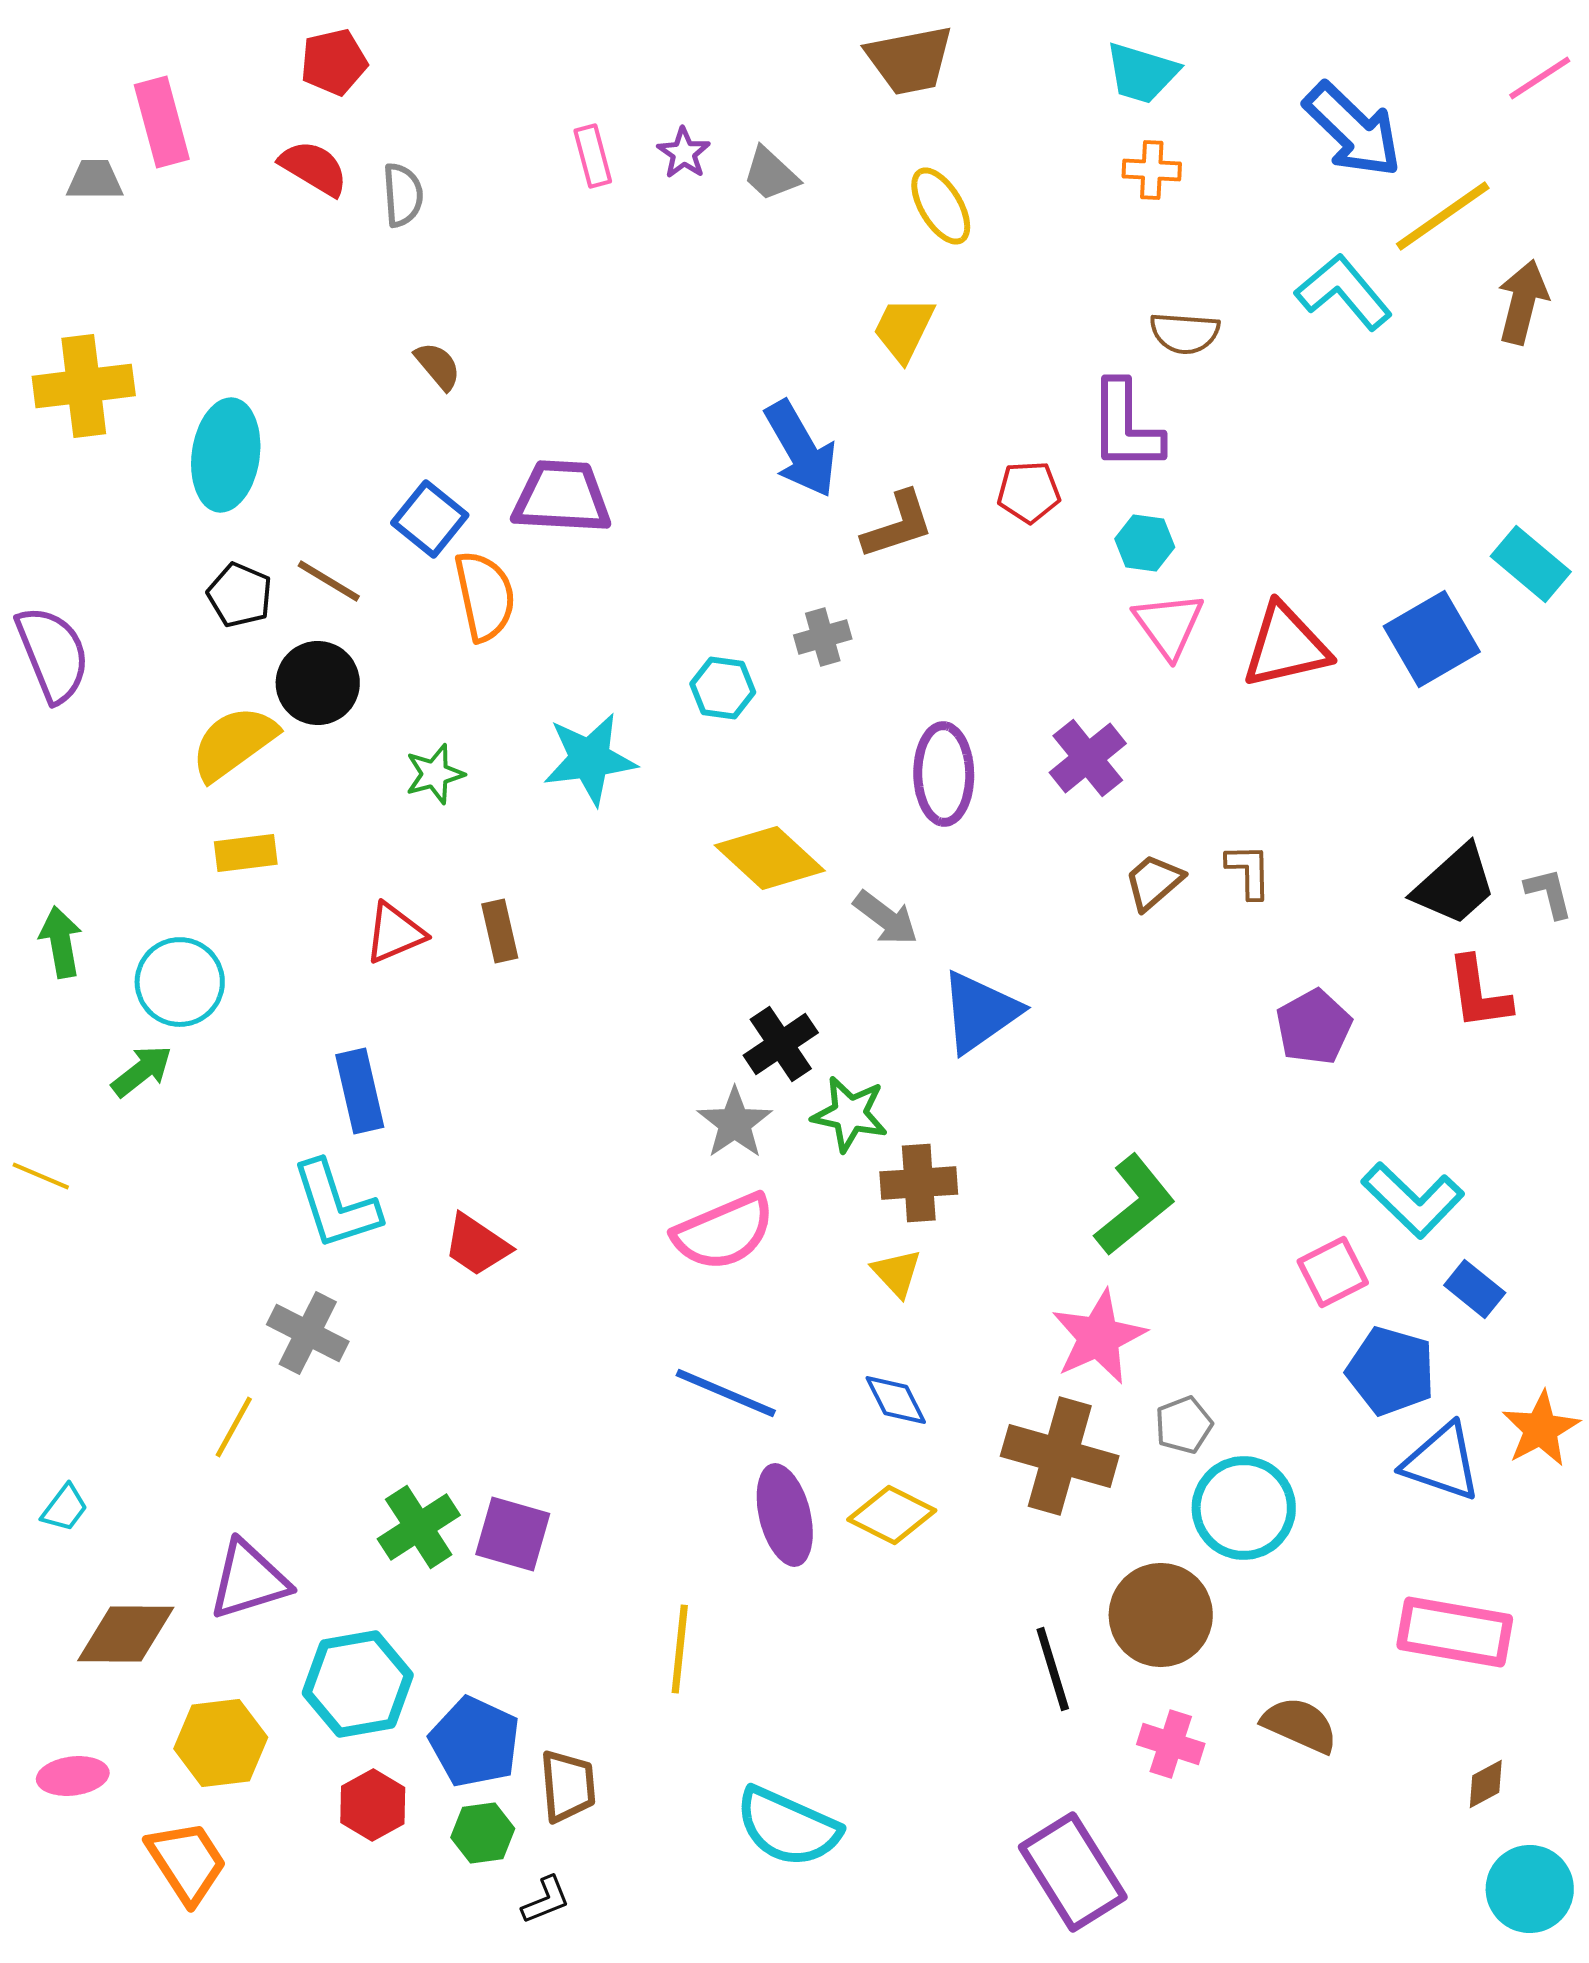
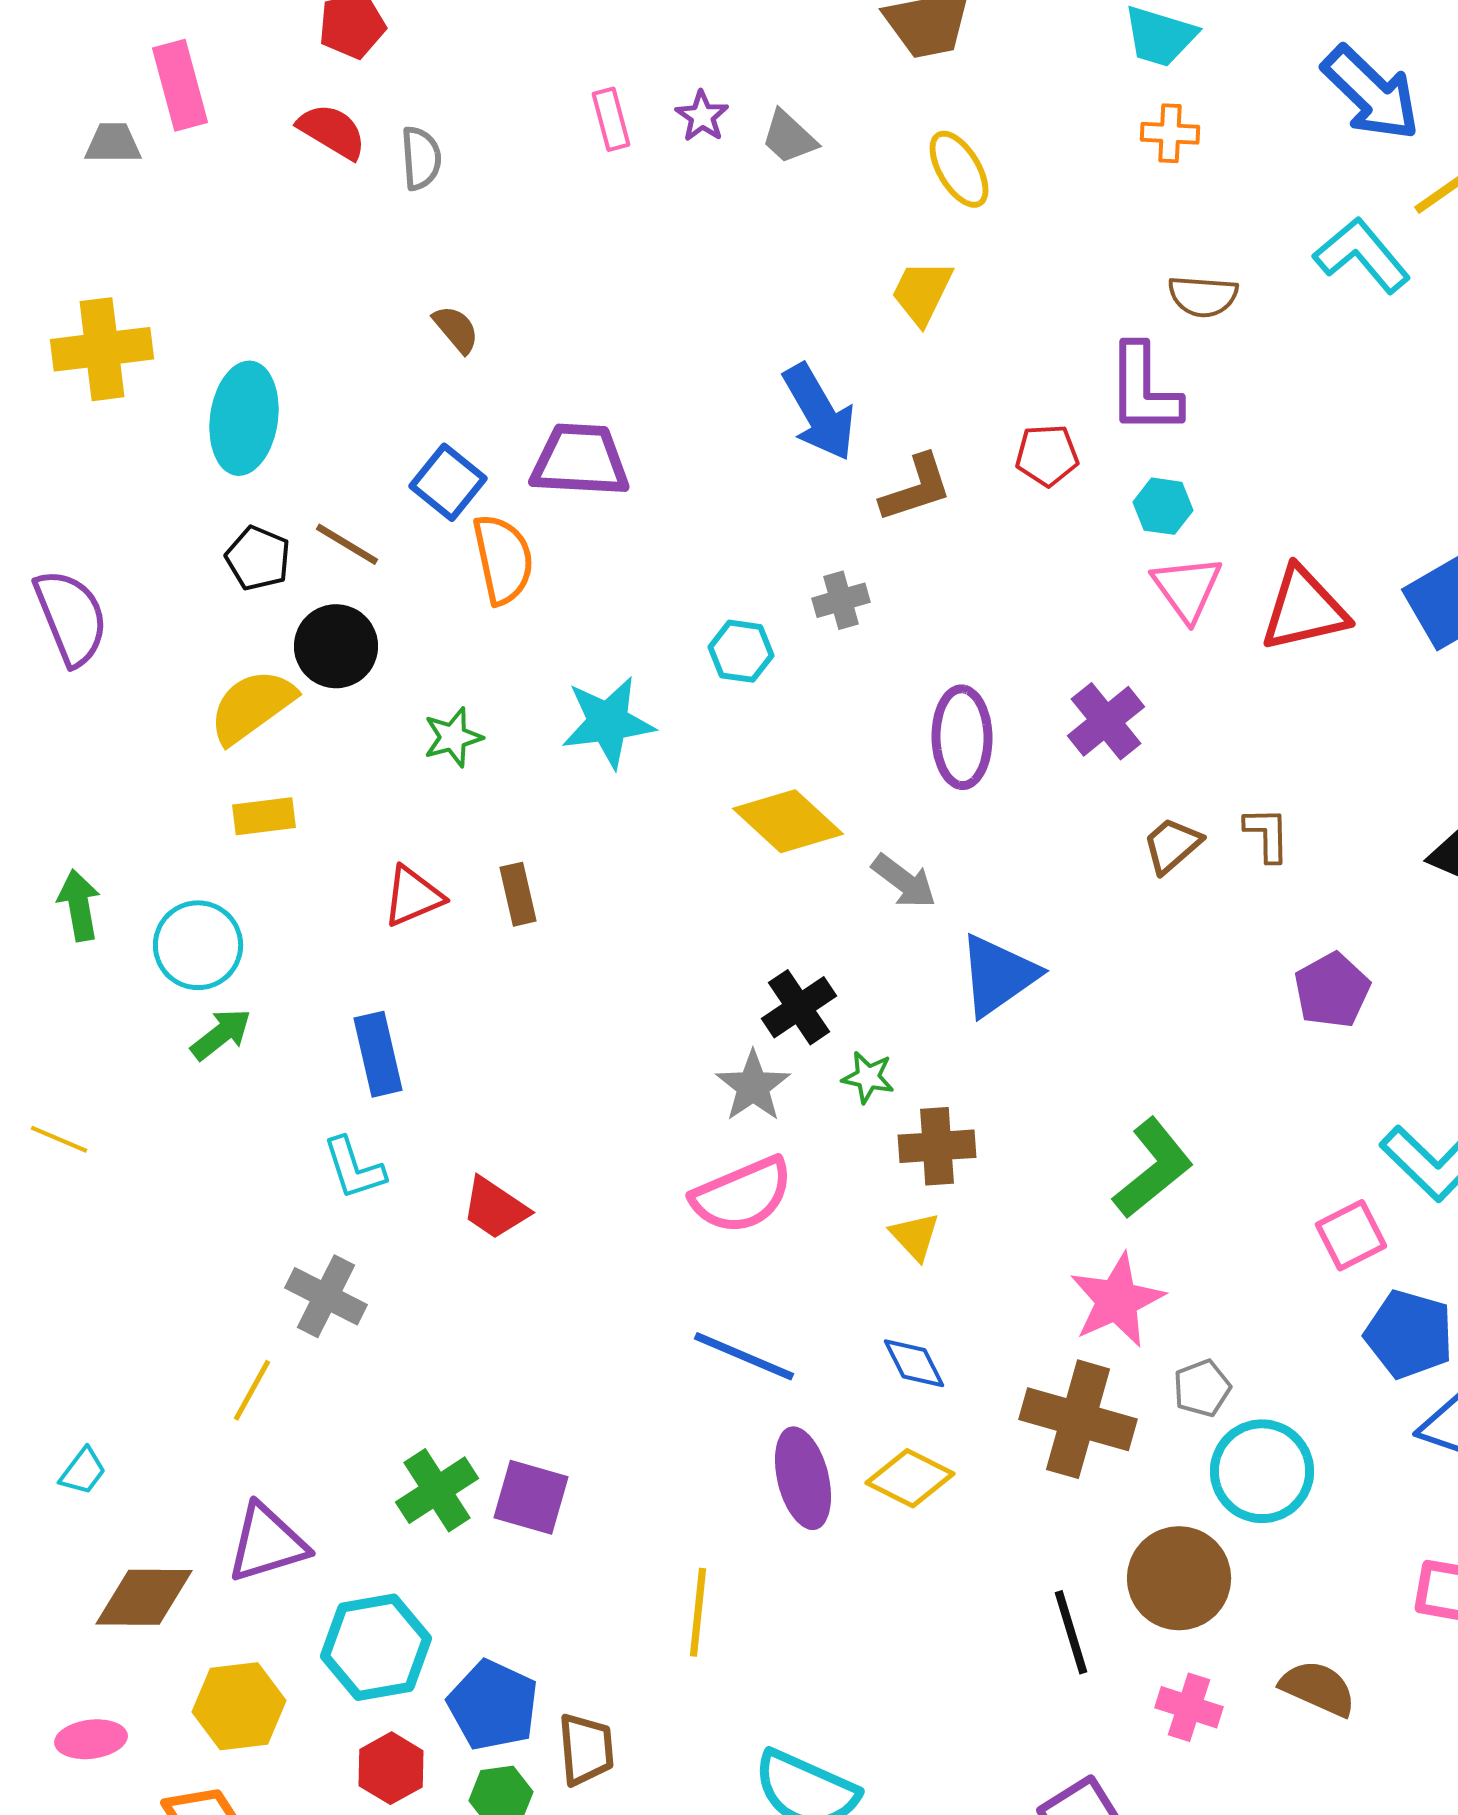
green arrow: (142, 1071) -> (221, 1034), moved
green star: (850, 1114) -> (868, 1077), size x0.7
cyan L-shape: (336, 1205) -> (354, 1168), size x0.7

